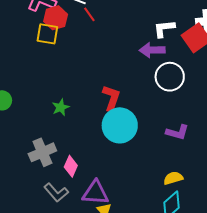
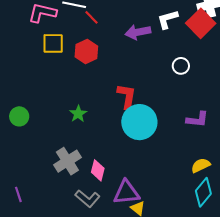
red hexagon: (56, 18) -> (86, 52), moved
purple arrow: (152, 50) -> (138, 32), moved
white circle: (170, 77) -> (181, 66), size x0.6

